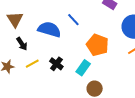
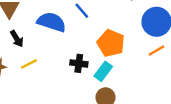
black cross: (56, 64) -> (79, 63), moved, turned -32
cyan rectangle: (83, 68) -> (103, 71), moved

